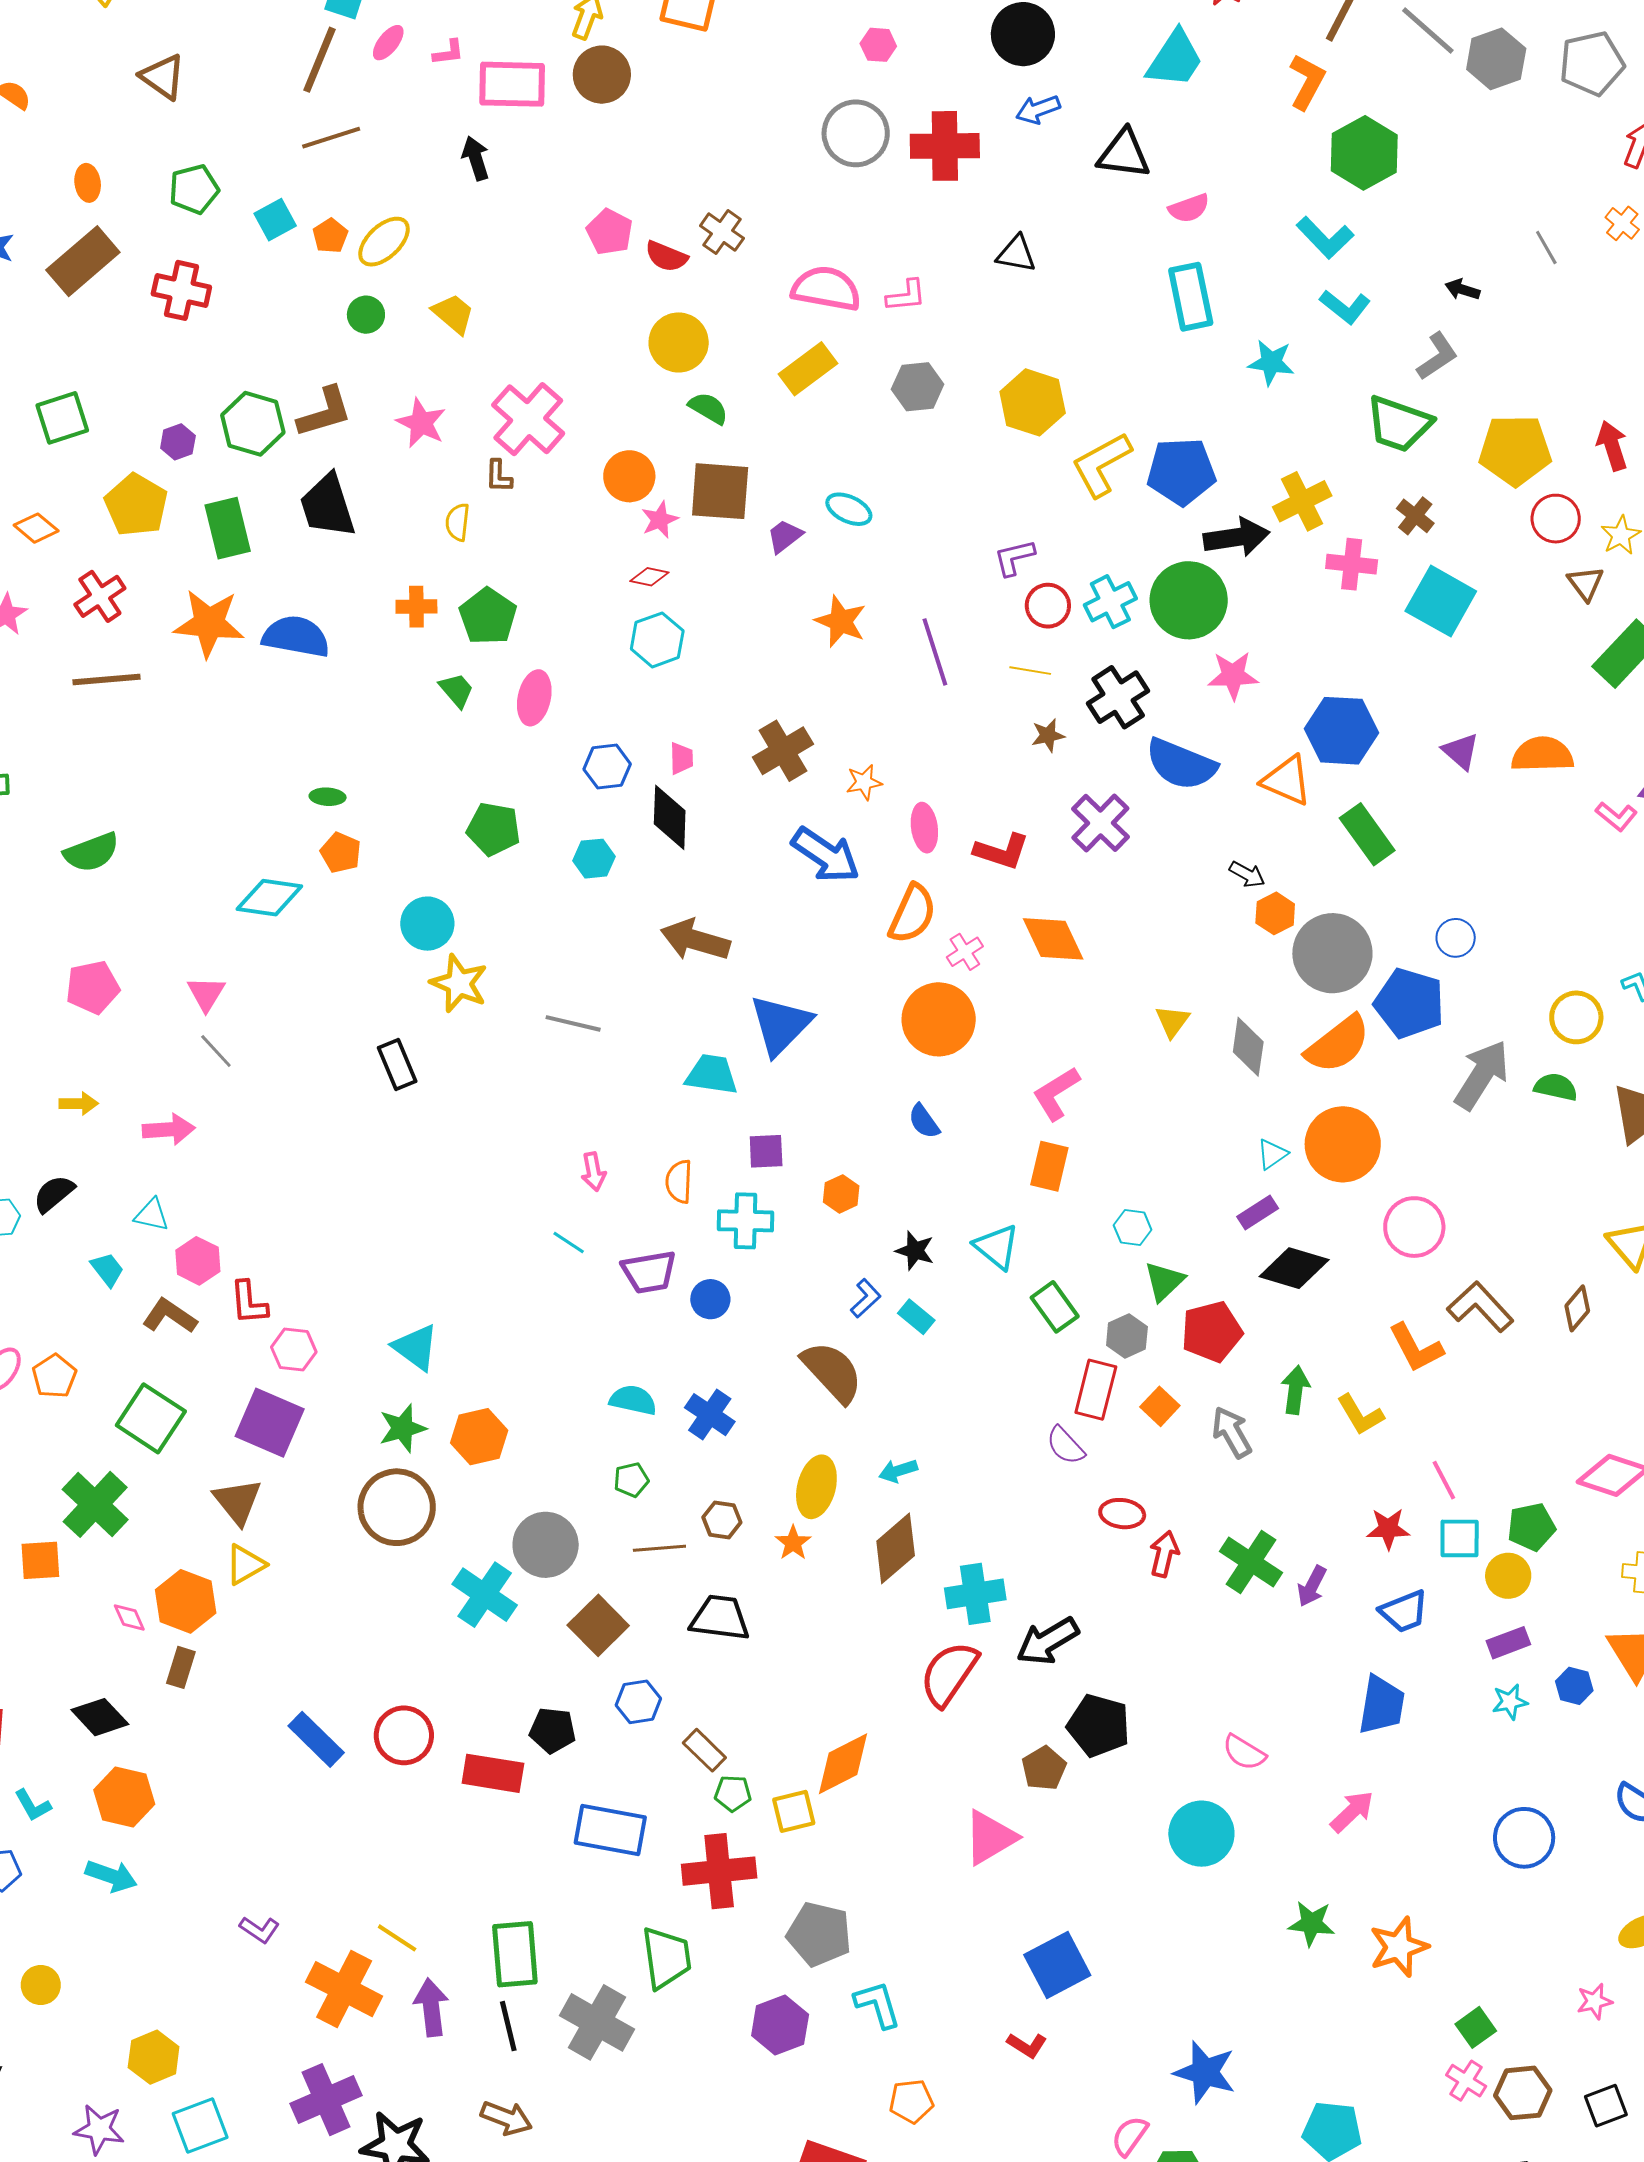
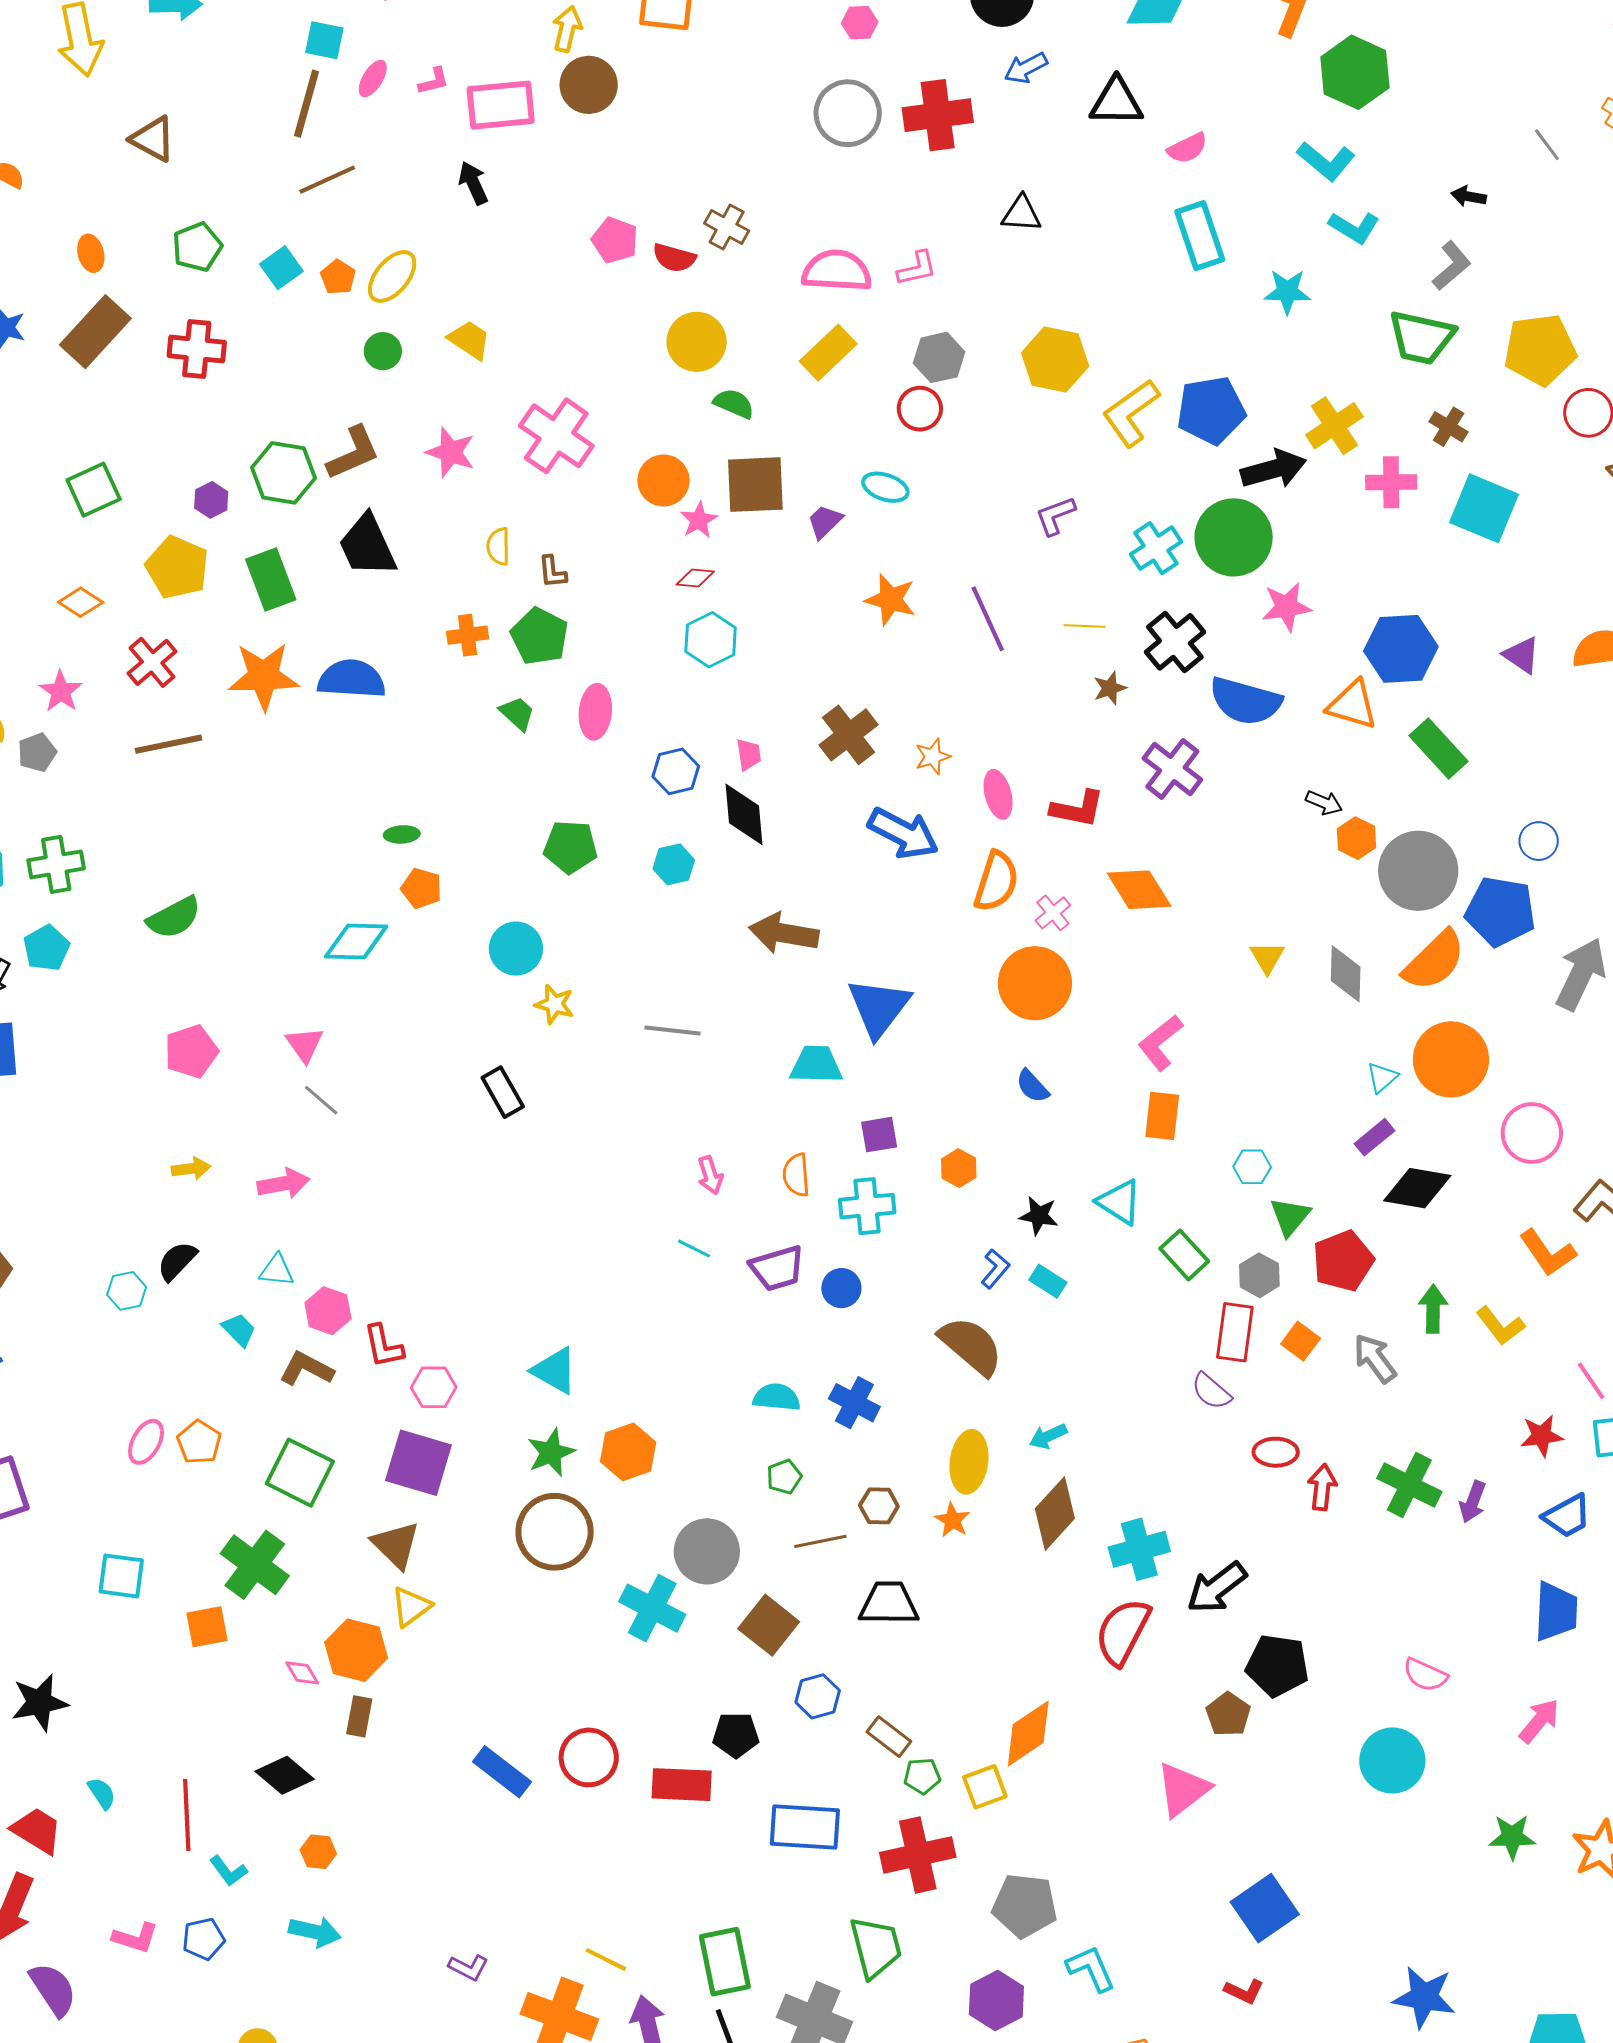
brown L-shape: (499, 476) -> (552, 572), moved
red circle: (1048, 606) -> (920, 409), moved
yellow star: (459, 983) -> (555, 1004), size x0.7
orange hexagon: (124, 1797) -> (318, 1852), size x0.6

